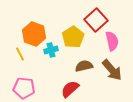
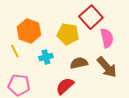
yellow pentagon: (73, 37) -> (68, 34), turned -30
cyan cross: (51, 50) -> (46, 57), moved

